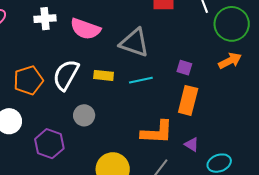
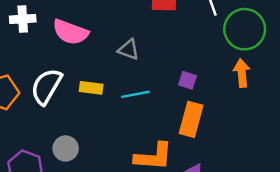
gray triangle: (134, 43) -> (129, 50), size x0.6
orange arrow: (230, 61) -> (242, 73), turned -70
gray circle: (84, 115) -> (66, 148), moved

